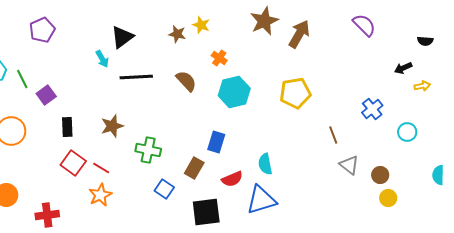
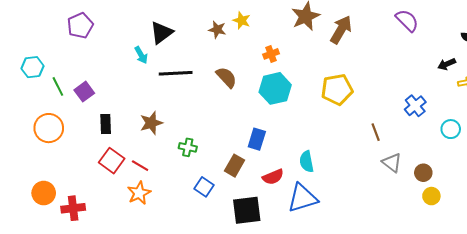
orange cross: (219, 58) -> (271, 54), moved, turned 35
green line: (22, 79) -> (58, 86), moved
green cross: (148, 150) -> (188, 147), size x0.7
red cross: (47, 215) -> (73, 208), moved

